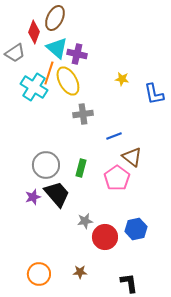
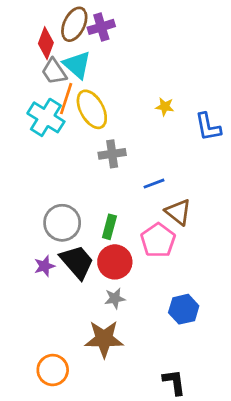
gray trapezoid: (15, 53) -> (54, 72), moved, turned 90
purple cross: (77, 54) -> (101, 27), moved, turned -30
red circle: (105, 237) -> (115, 262), moved
brown star: (80, 272) -> (104, 339), moved, size x2.0

